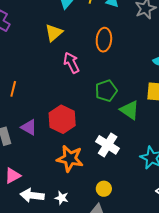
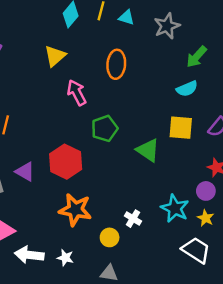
green pentagon: (106, 91) -> (105, 129), moved
white cross: (108, 145) -> (133, 219), moved, size x0.6
yellow circle: (104, 189) -> (110, 237), moved

